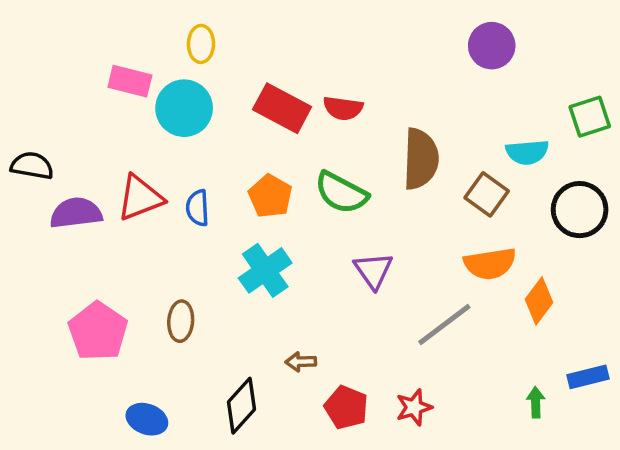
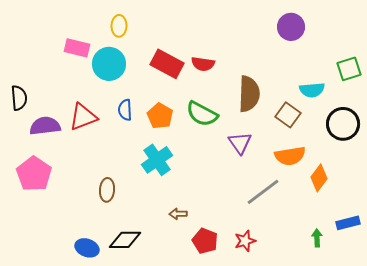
black semicircle: (32, 166) -> (19, 98), turned 75
blue semicircle: (198, 208) -> (125, 110), moved
purple triangle: (373, 270) -> (240, 143), moved
pink pentagon: (98, 331) -> (34, 174), moved
black diamond: (242, 406) -> (125, 240), moved, turned 48

